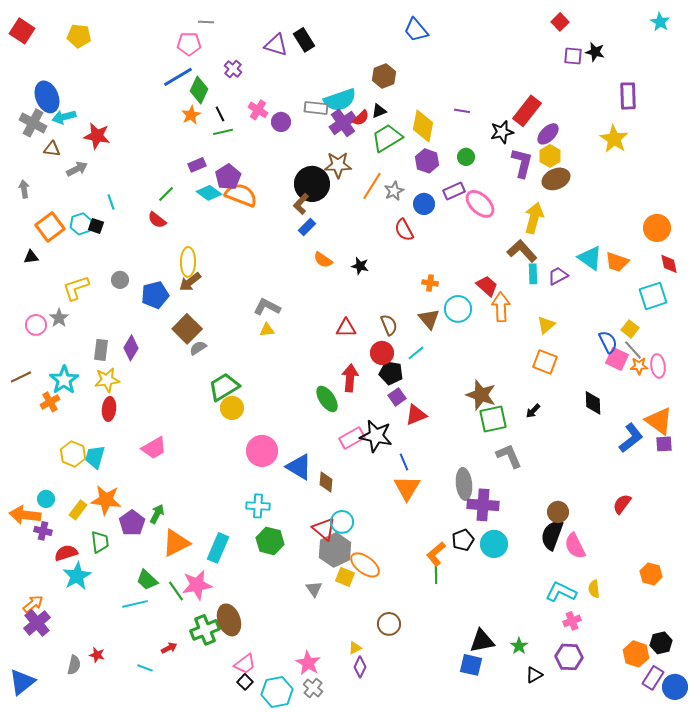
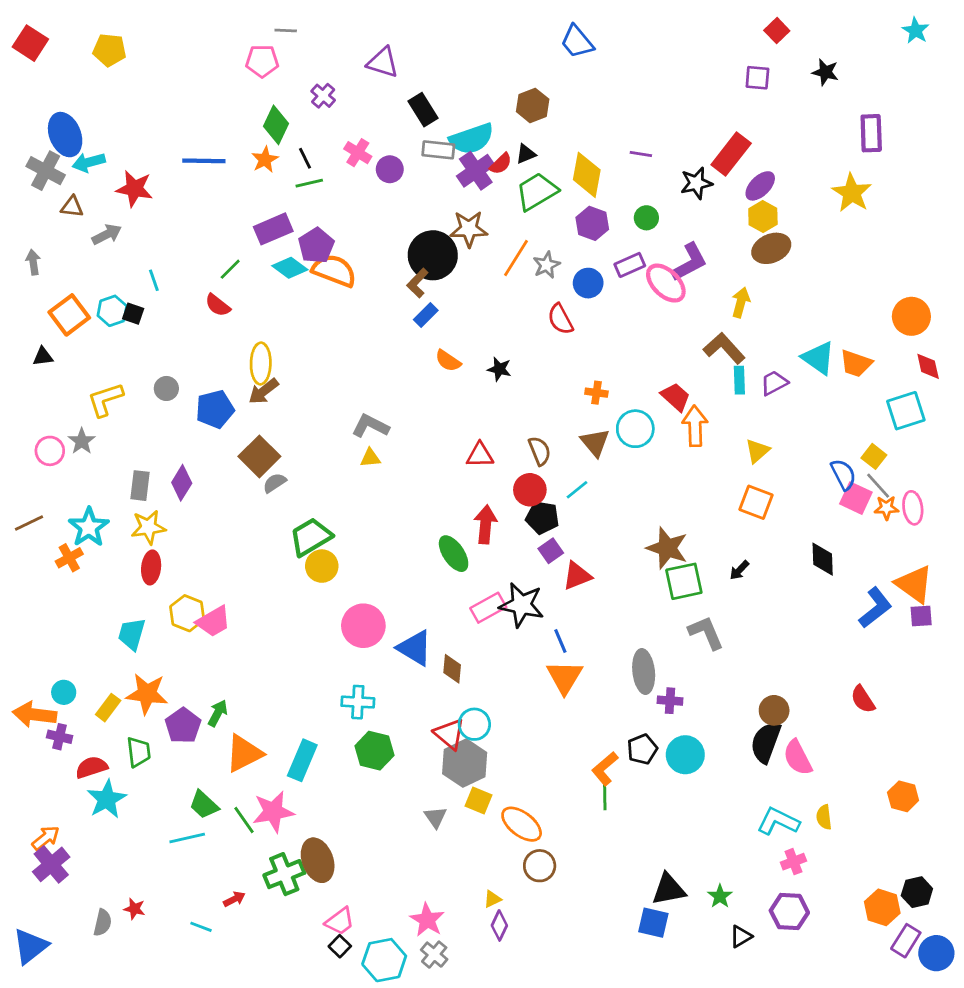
black rectangle: (304, 40) -> (423, 110), moved
purple square: (573, 56) -> (757, 78), moved
blue line: (178, 77) -> (204, 161), moved, turned 32
purple L-shape: (522, 163) -> (689, 262), moved, turned 48
purple rectangle: (197, 165) -> (273, 229), size x1.5
yellow arrow: (534, 218) -> (741, 302), size x0.7
yellow hexagon: (73, 454) -> (187, 613), moved
red semicircle: (622, 504) -> (863, 699), turned -70
purple cross: (483, 505) -> (670, 701), size x0.6
orange ellipse: (365, 565) -> (522, 824), moved

